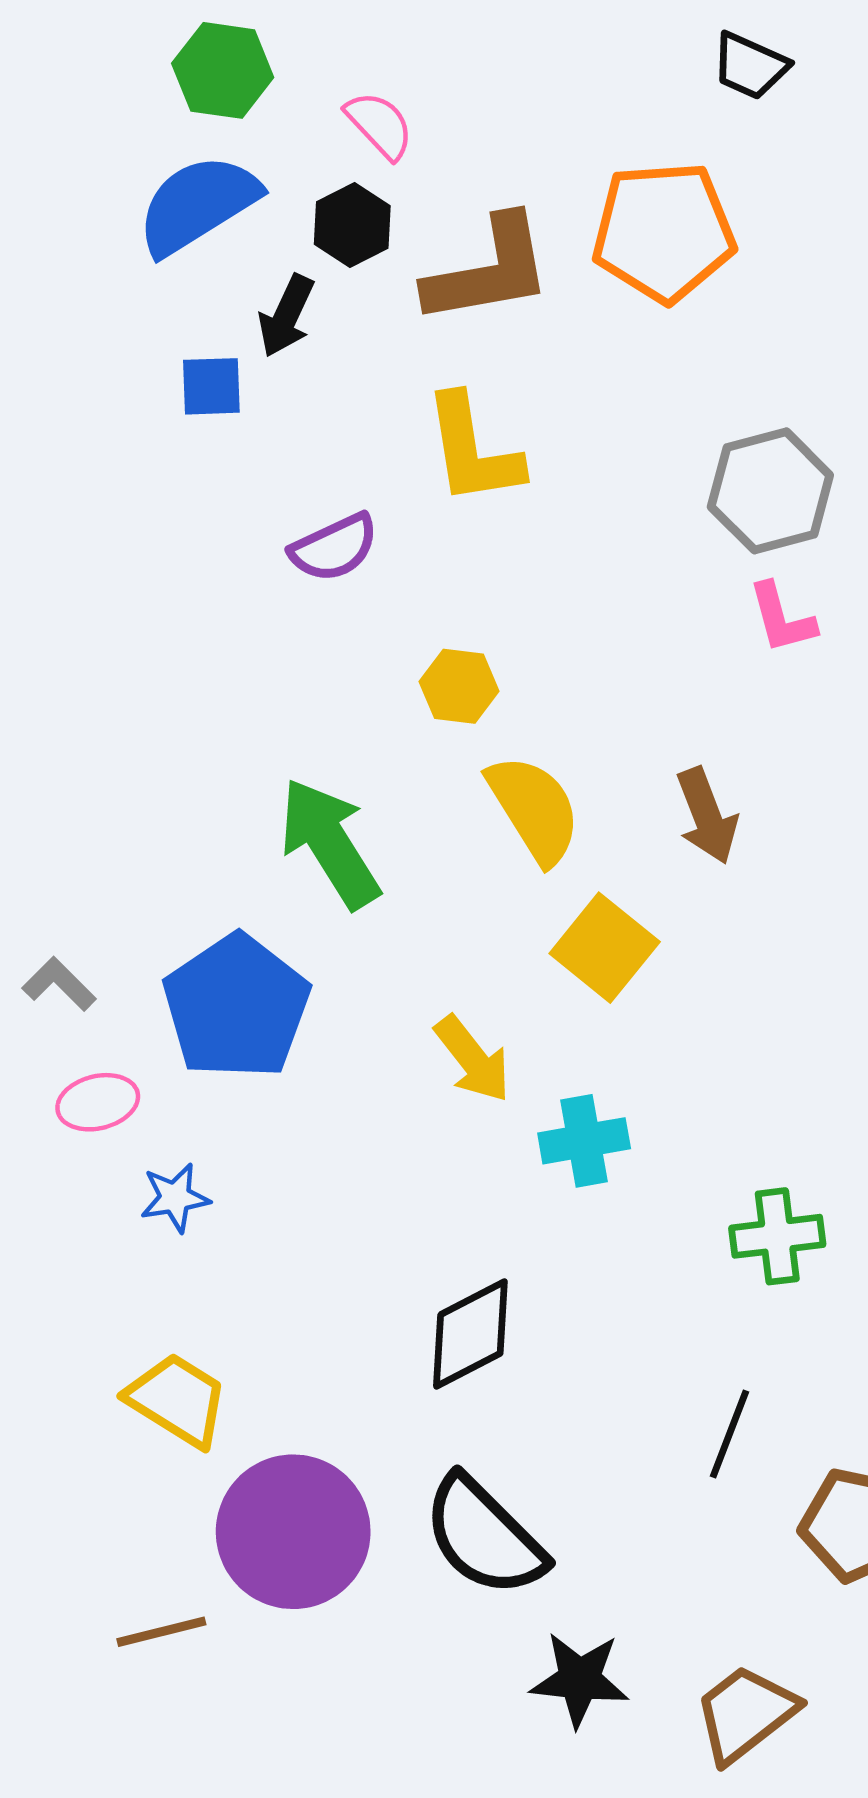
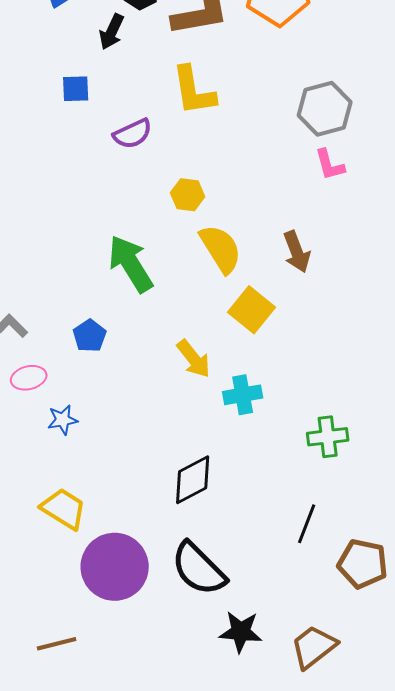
blue square: (211, 386) -> (76, 89), moved
blue pentagon: (236, 1007) -> (90, 336), size x0.5
brown line: (161, 1632) -> (57, 644), moved

